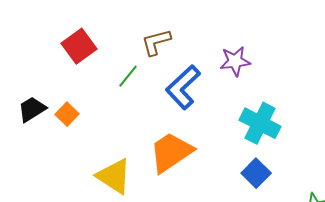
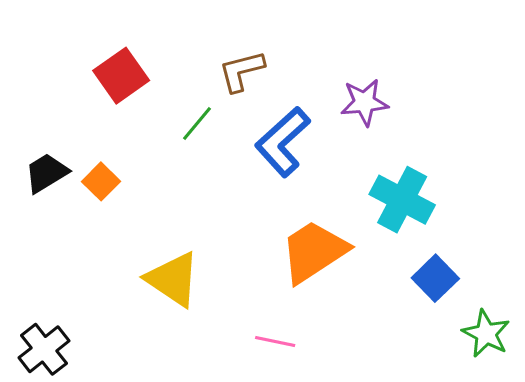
orange trapezoid: (171, 152) -> (314, 252), moved
blue square: (256, 173) -> (435, 278), moved

